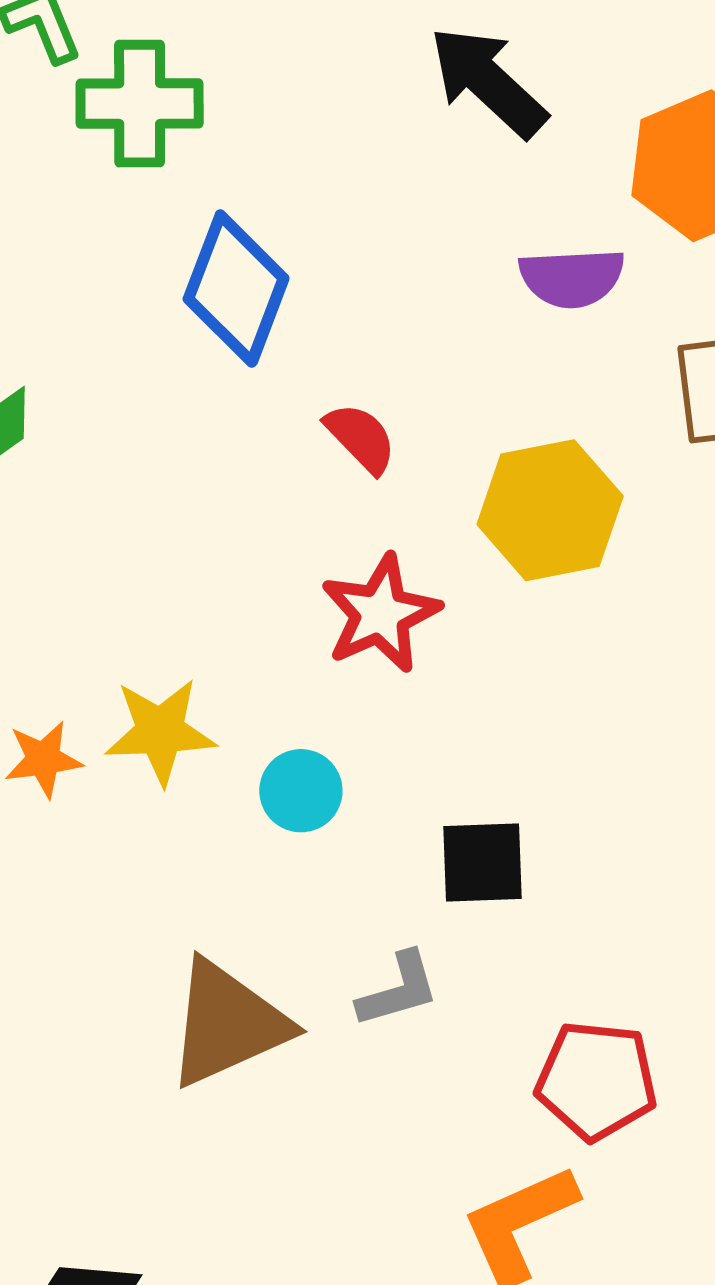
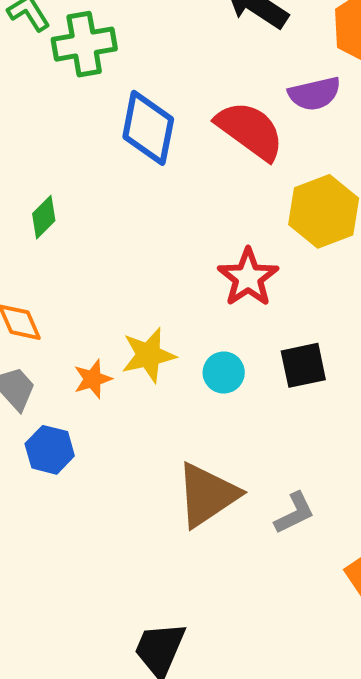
red semicircle: (361, 438) -> (250, 131), moved, size x1.8
black square: (482, 863) -> (303, 365), moved
gray L-shape: (398, 990) -> (294, 513), moved

